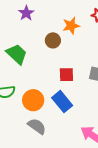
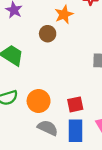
red square: (66, 75) -> (75, 104), moved
blue rectangle: (62, 102) -> (75, 131), moved, turned 50

